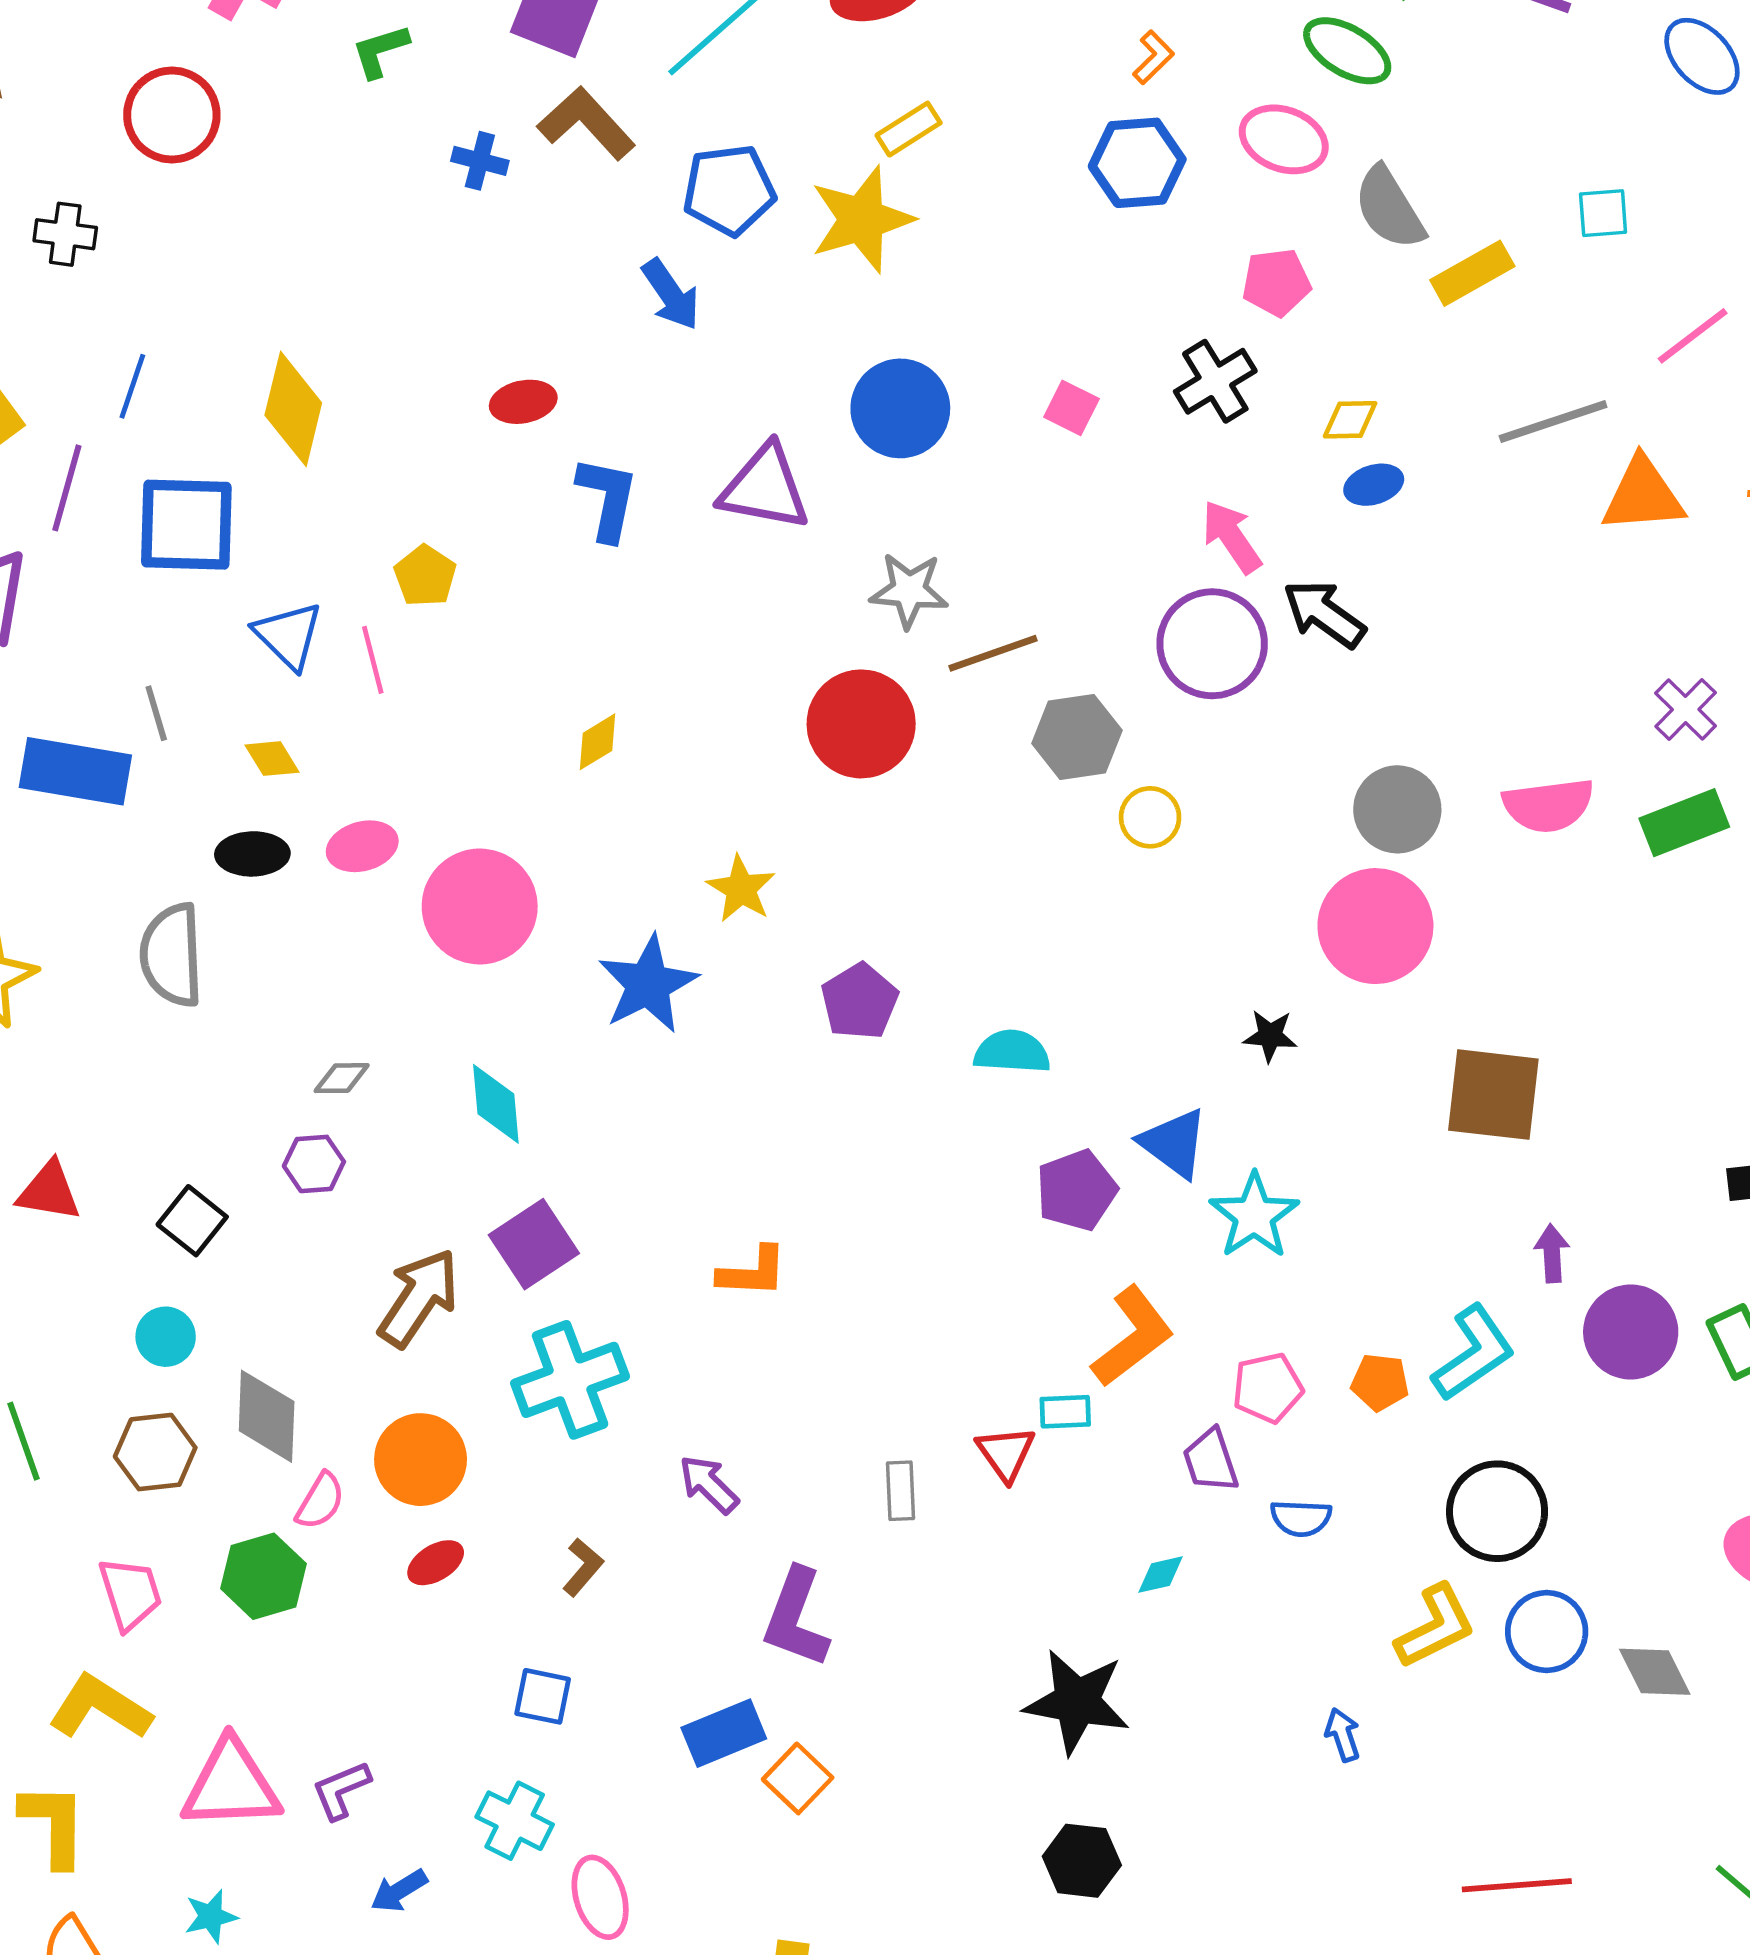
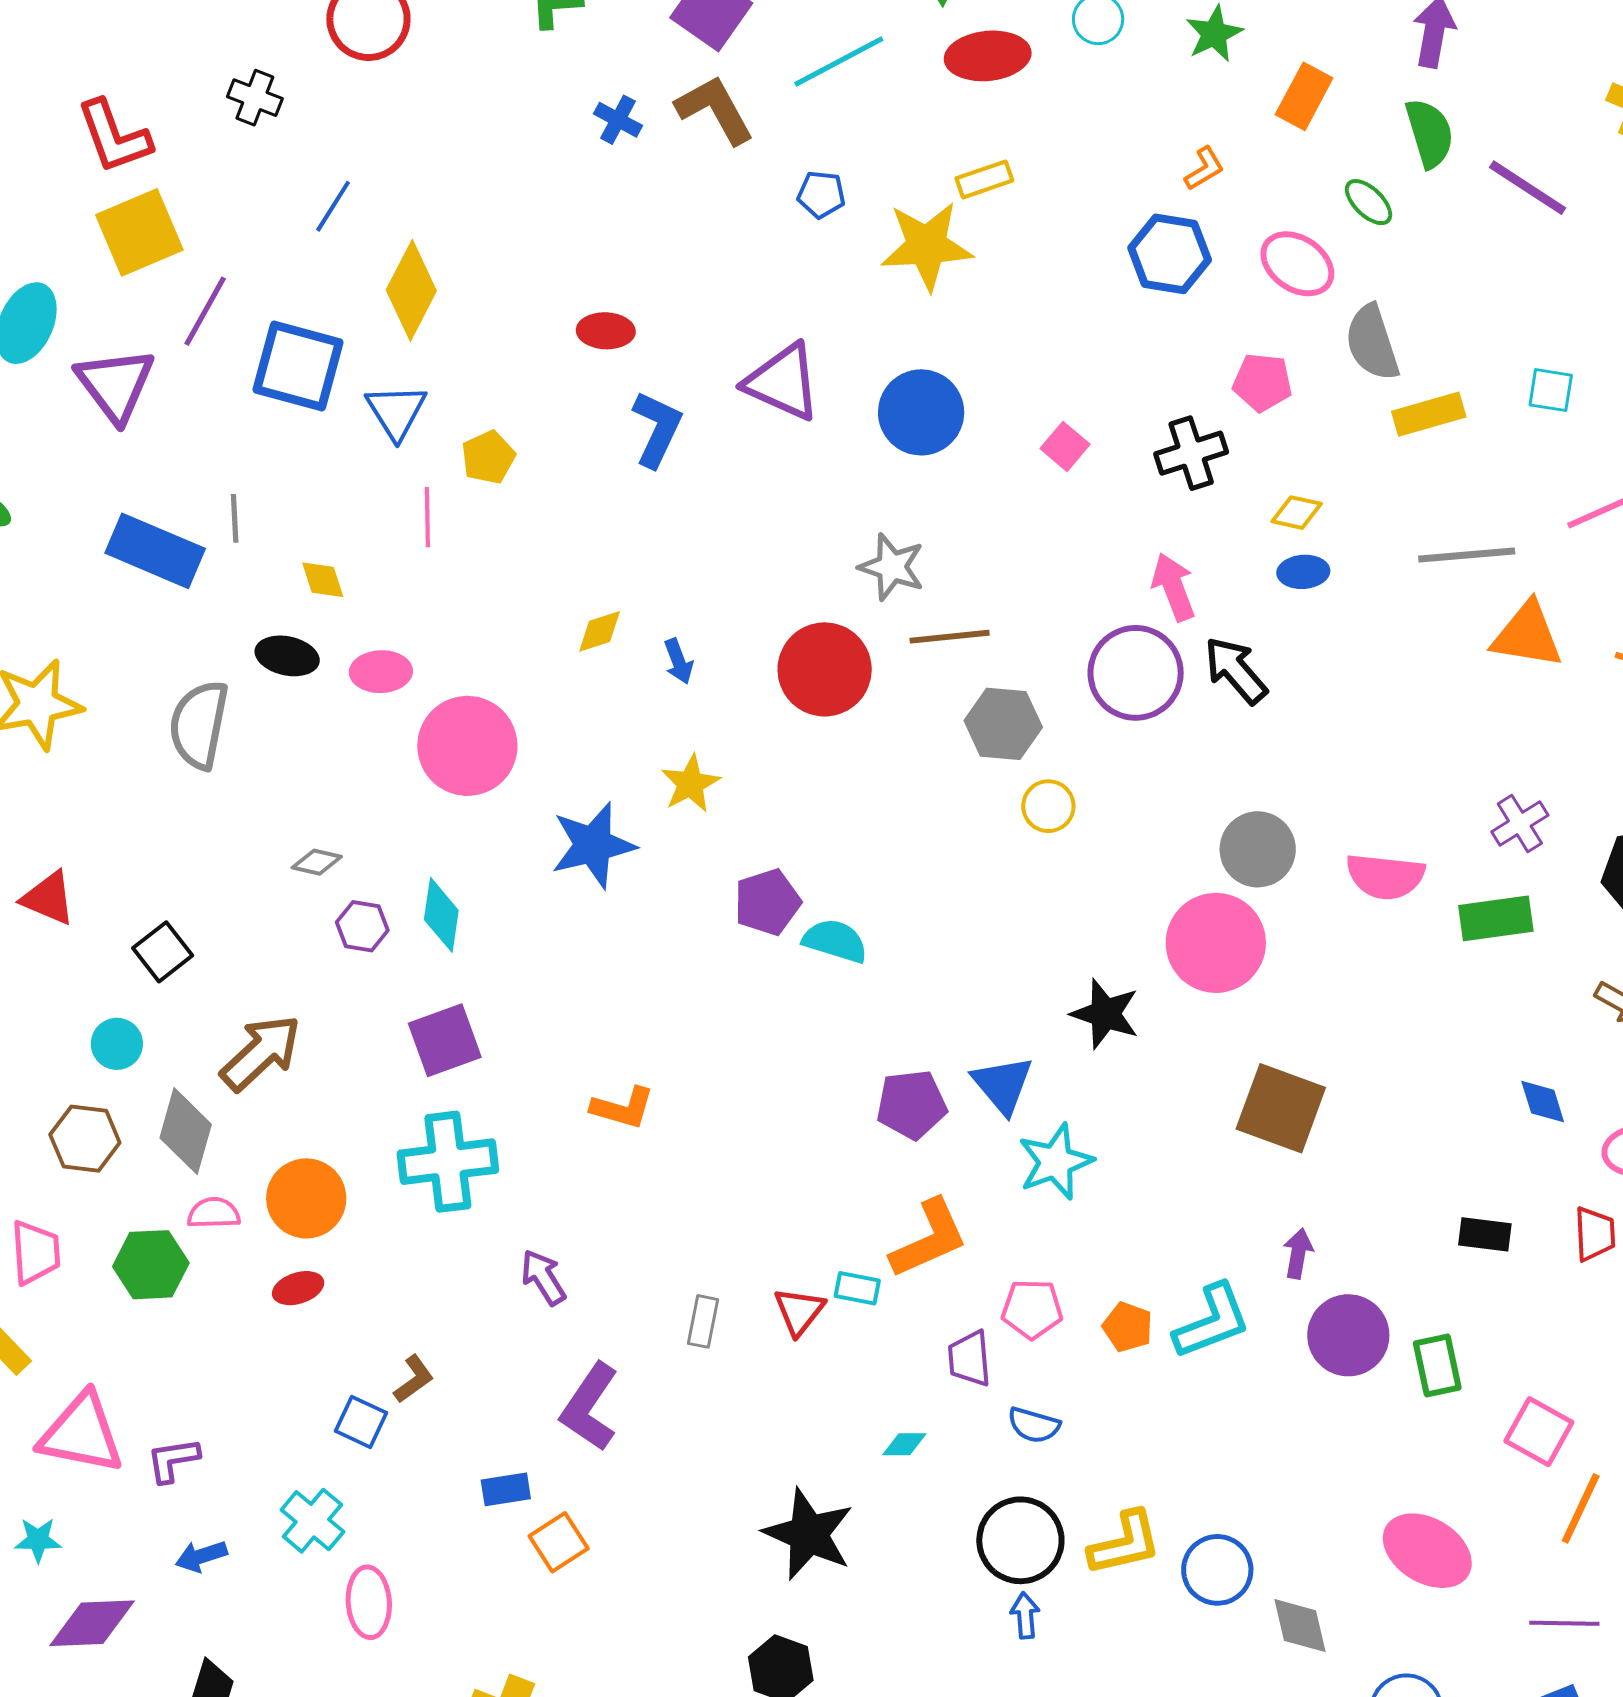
green ellipse: (1347, 51) -> (1369, 202), size x0.7
blue pentagon: (729, 190) -> (821, 194), size x0.6
blue arrow: (671, 294) -> (678, 661), moved, size x0.7
blue line: (132, 386) -> (333, 206), moved
purple triangle: (765, 488) -> (783, 382), moved
blue triangle: (288, 636) -> (396, 412), moved
black star: (1270, 1036) -> (1105, 1014), size x1.5
cyan semicircle: (1012, 1052) -> (835, 941), moved
purple hexagon: (314, 1164) -> (362, 926), moved
brown arrow: (419, 1298) -> (261, 1053), moved
pink semicircle: (320, 1501) -> (214, 1213), turned -136
black circle: (1497, 1511) -> (1020, 1540), moved
brown L-shape: (583, 1567) -> (414, 1379), moved
blue rectangle: (724, 1733) -> (506, 1489), size x0.7

